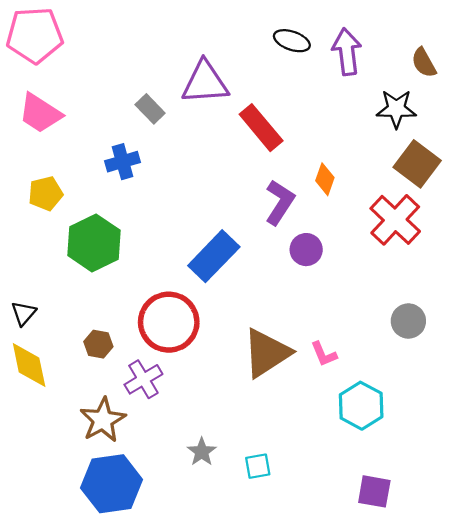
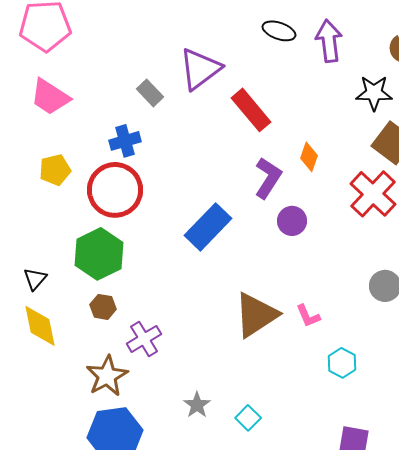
purple triangle: (205, 82) -> (200, 69), turned -33
green hexagon: (94, 243) -> (99, 254), moved
red circle: (169, 322) -> (115, 190), moved
cyan hexagon: (361, 406) -> (342, 363), size x0.7
cyan square: (258, 466) -> (248, 418), turned -35

